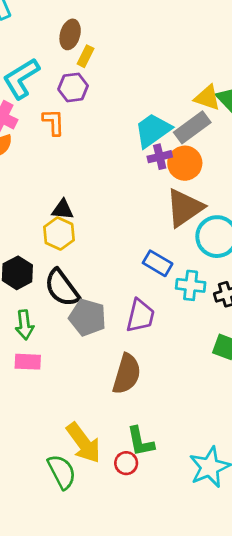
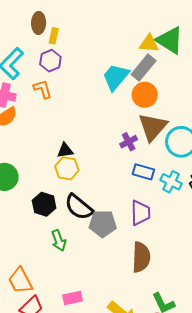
purple cross: (160, 157) -> (129, 142), moved
cyan cross: (191, 285) -> (171, 182), turned 35
pink rectangle: (28, 362) -> (73, 298), moved

